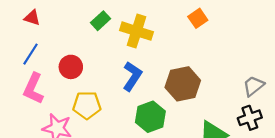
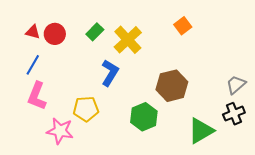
yellow cross: (136, 31) -> (128, 40), turned 32
red circle: (71, 67) -> (55, 34), moved
blue L-shape: (132, 76) -> (110, 73), moved

